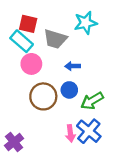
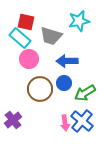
blue arrow: (73, 66) -> (67, 61), size x1.5
purple cross: (14, 142) -> (13, 120), moved

